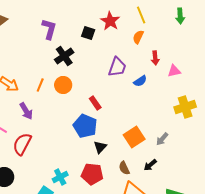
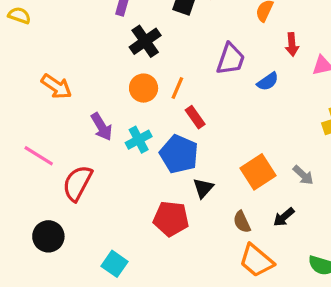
orange line: (40, 85) -> (177, 88), moved
purple arrow: (26, 111) -> (102, 127), moved
gray arrow: (162, 139) -> (303, 175), turned -88
red pentagon: (92, 174) -> (171, 219), moved
cyan cross: (60, 177) -> (139, 140), moved

